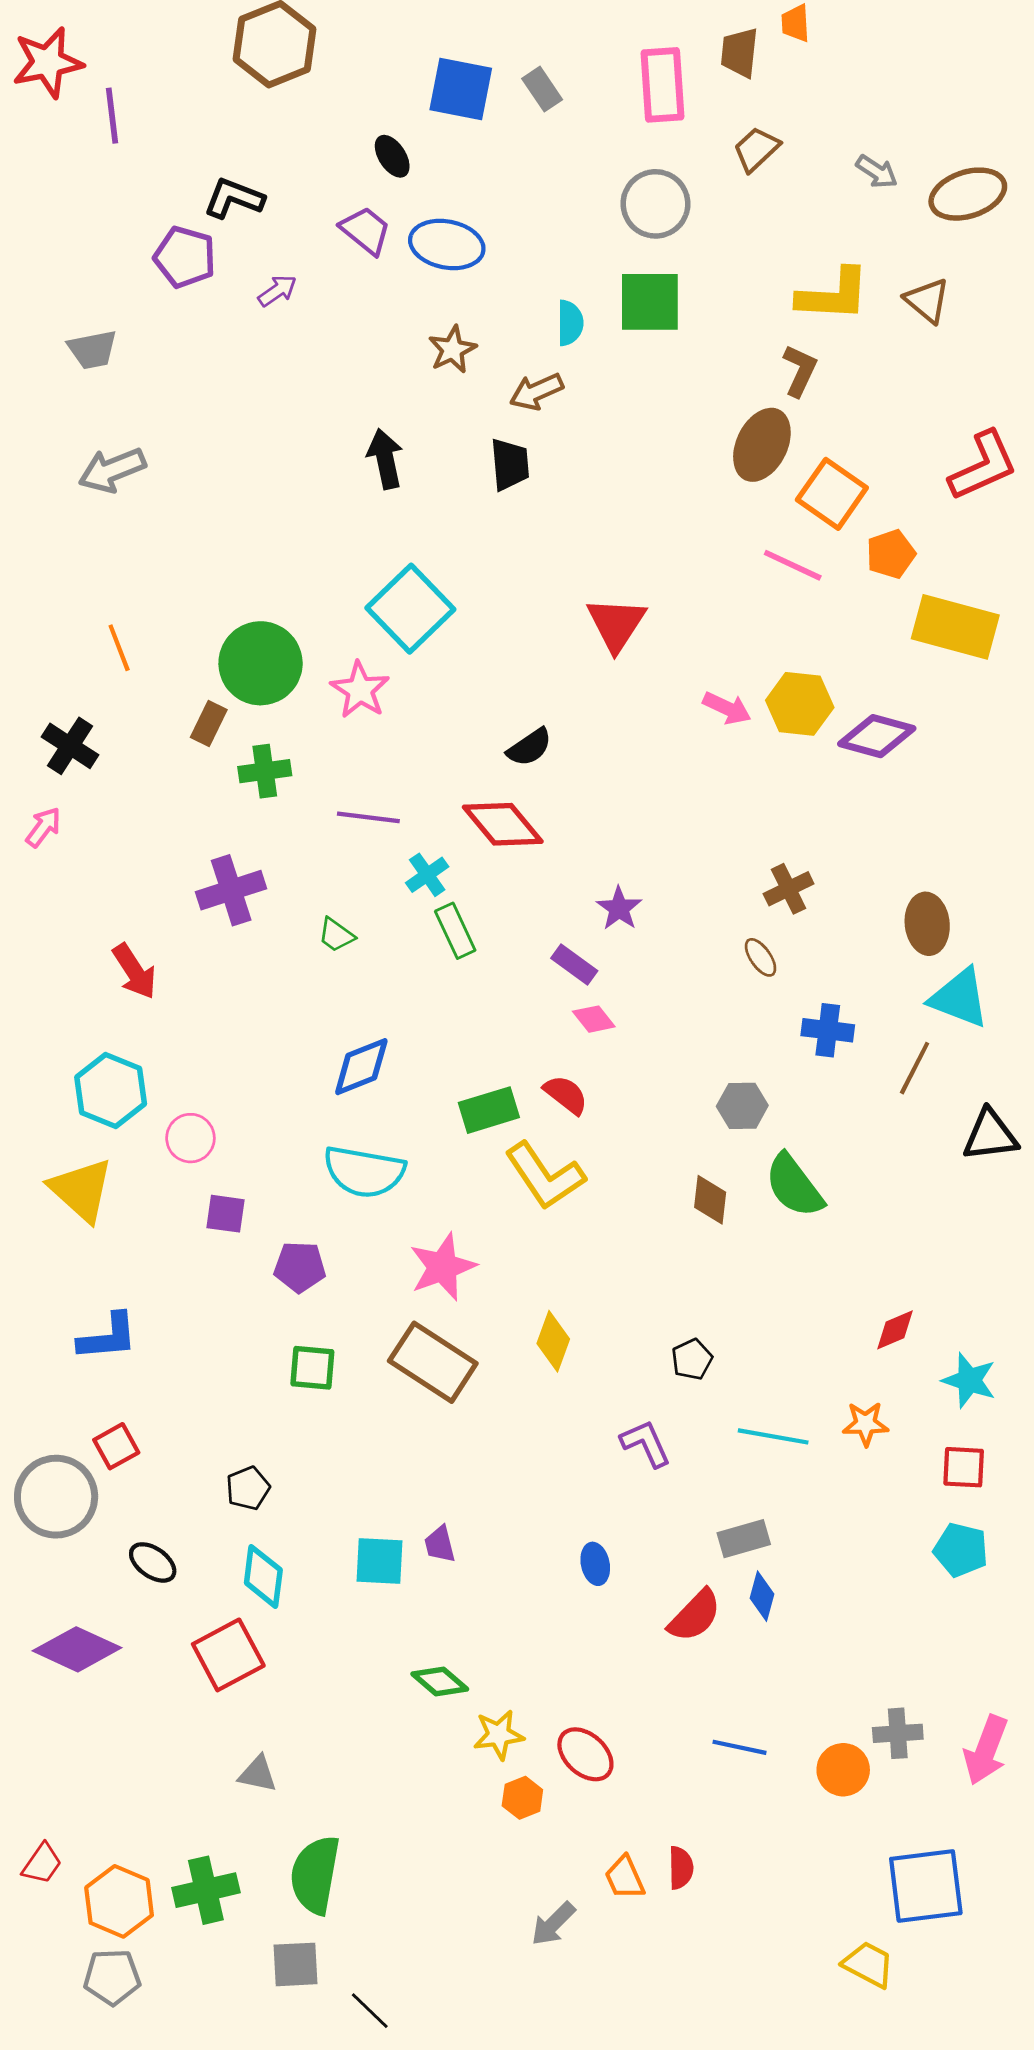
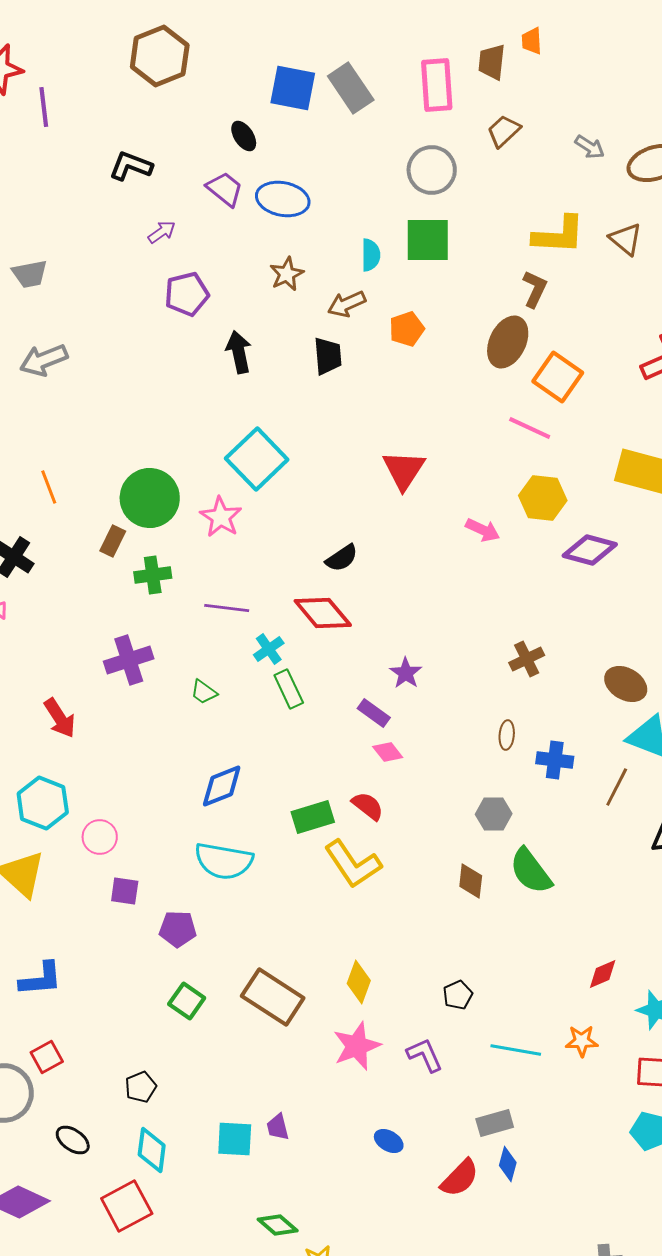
gray rectangle: (542, 89) -> (351, 88), size x1.6
purple pentagon: (185, 257) -> (187, 294), moved, turned -30
orange pentagon: (891, 554) -> (407, 329), moved
yellow hexagon: (800, 704) -> (543, 498), moved
brown ellipse: (927, 924) -> (626, 684), turned -54
brown ellipse: (761, 957) -> (507, 735), moved, turned 40
pink star: (443, 1267) -> (357, 1046), moved
green square: (312, 1368) -> (187, 1001), turned 30
blue ellipse: (595, 1564) -> (389, 1141), turned -48

